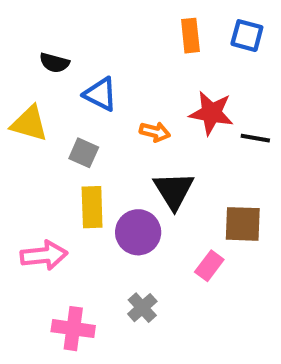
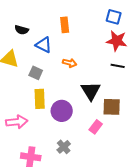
orange rectangle: (190, 36) -> (65, 25), moved
red star: (211, 113) -> (117, 41), moved
black triangle: (174, 190) -> (91, 91), moved

